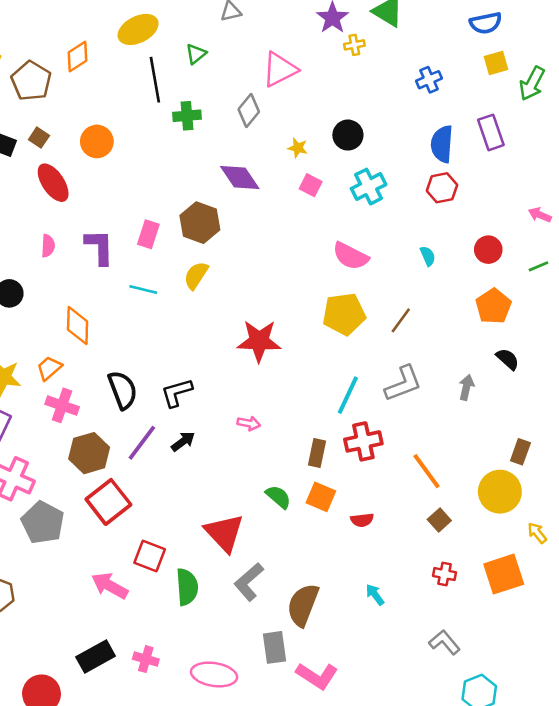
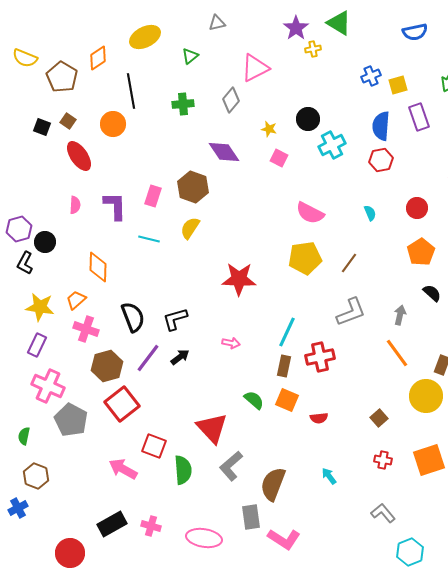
yellow square: (496, 63) -> (398, 85), moved
black line: (155, 80) -> (131, 91), moved
cyan cross: (369, 187) -> (332, 145), moved
cyan line: (348, 395) -> (287, 332), moved
orange line: (426, 471) -> (397, 353), moved

